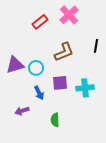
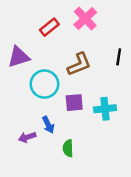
purple triangle: (15, 65) -> (19, 57), moved
cyan circle: (36, 68) -> (44, 84), size x1.5
blue arrow: (39, 93) -> (48, 125), moved

